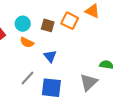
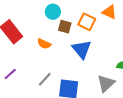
cyan circle: (23, 24) -> (53, 12), moved
blue triangle: (50, 56) -> (82, 49), moved, size x1.5

